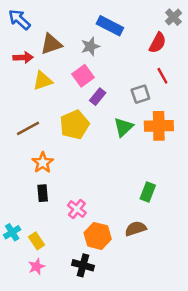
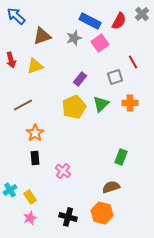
red semicircle: (158, 43) -> (119, 21), moved
red arrow: (23, 57) -> (11, 60), moved, turned 77
pink square: (83, 76) -> (100, 43), moved
yellow pentagon: (74, 125) -> (74, 107), moved
orange cross: (159, 126) -> (130, 103), size x0.7
orange hexagon: (98, 236) -> (102, 213), moved

